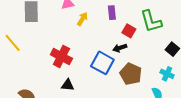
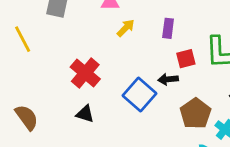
red square: (129, 31) -> (186, 59), turned 32
brown pentagon: (131, 74) -> (195, 113), moved

